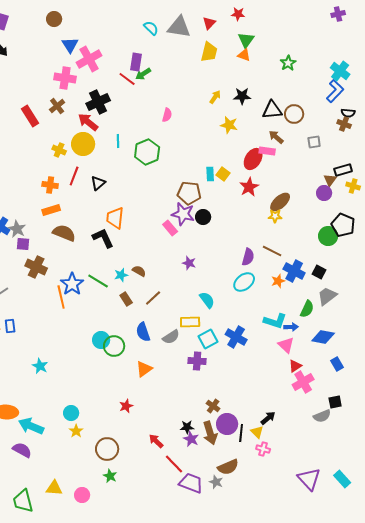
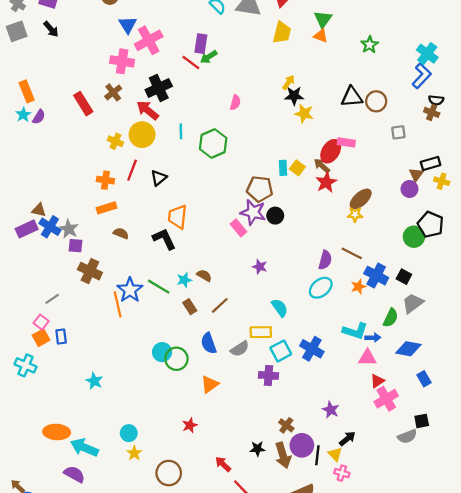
black star: (242, 96) -> (294, 96), moved
brown arrow: (276, 137) -> (322, 166), moved
brown semicircle: (64, 233) -> (121, 233), size x0.6
pink triangle: (286, 345) -> (367, 358), turned -42
purple star: (191, 439) -> (331, 410), moved

